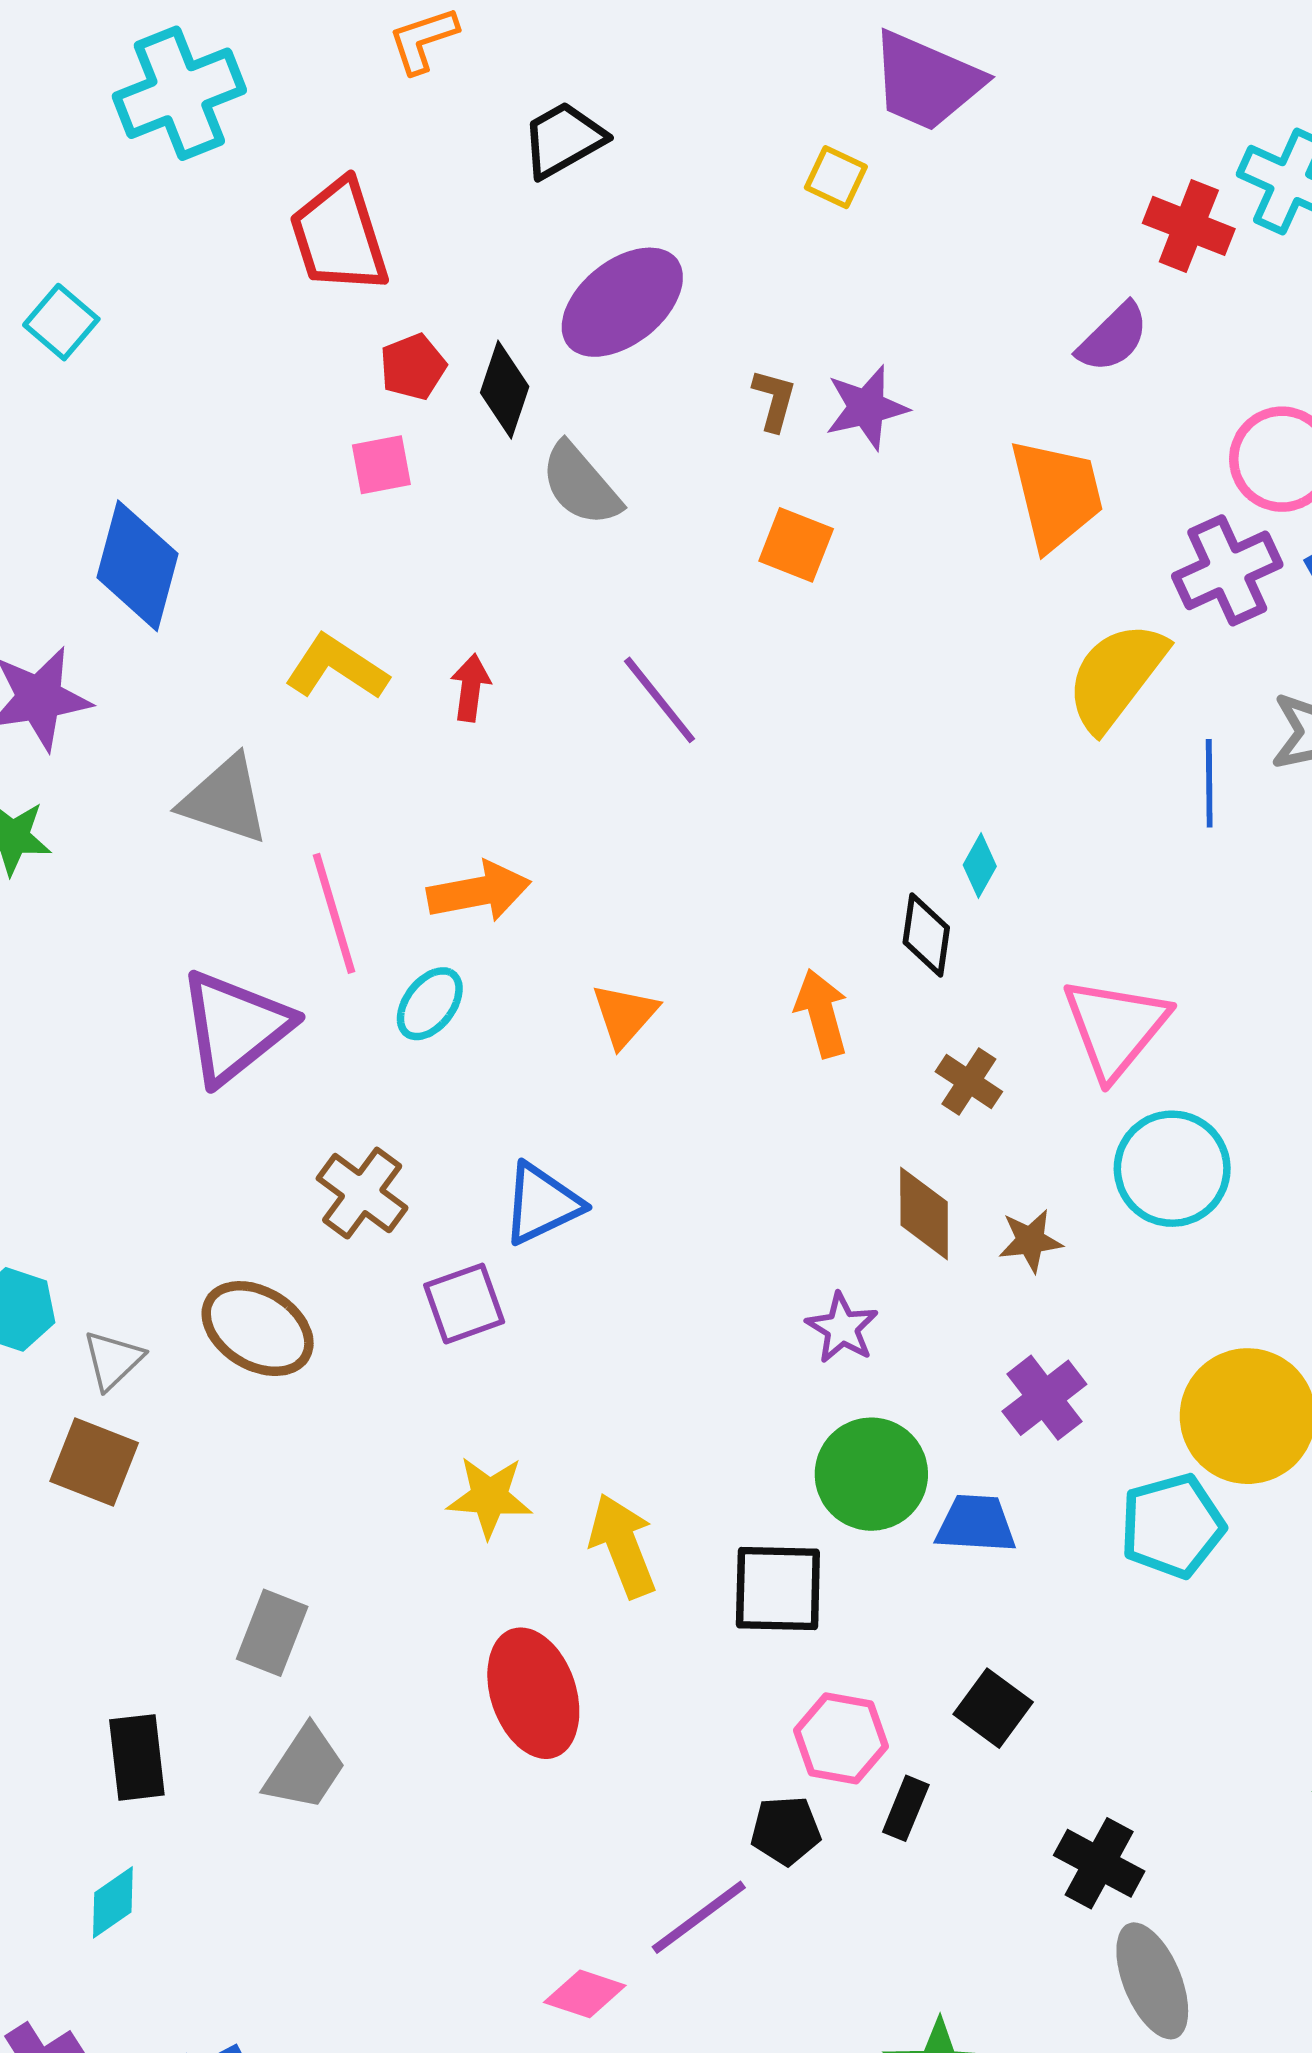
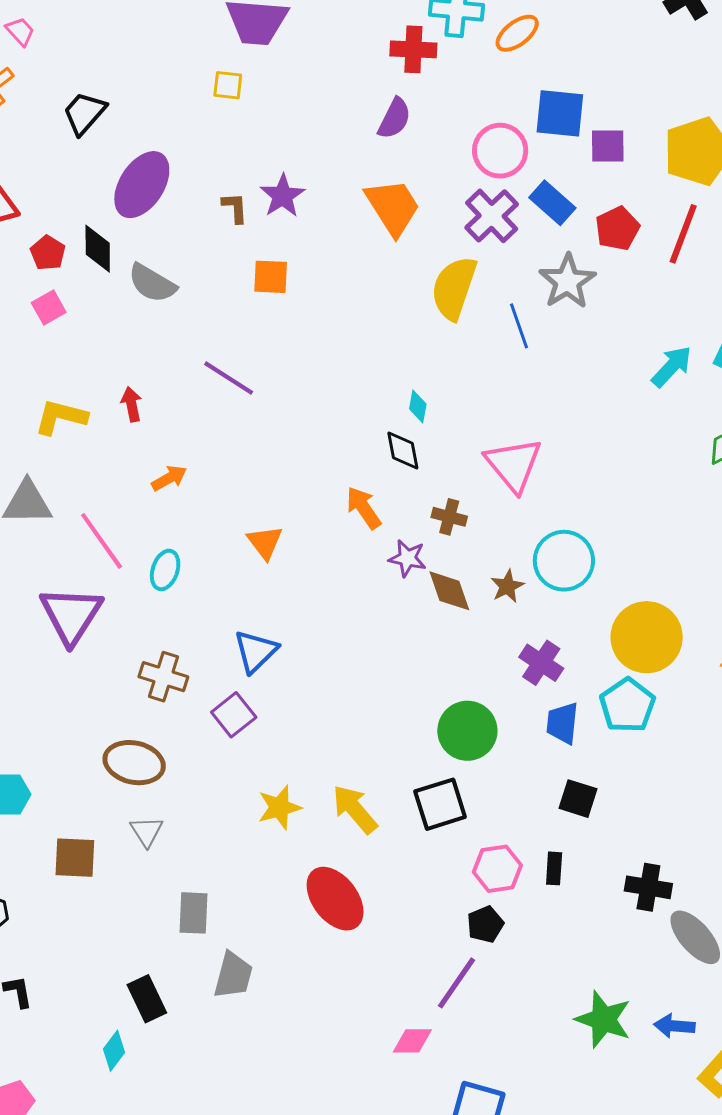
orange arrow: (479, 892) -> (169, 478), moved, size x0.7
cyan circle: (1172, 1169) -> (564, 561), moved
purple star: (842, 1328) -> (407, 558), moved
gray triangle: (113, 1360) -> (147, 832), moved
blue trapezoid: (976, 1524) -> (562, 723), moved, turned -69
black square: (993, 1708) -> (578, 799), moved
black rectangle: (906, 1808) -> (554, 868), moved
cyan diamond: (113, 1902) -> (114, 1051), moved

